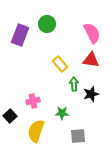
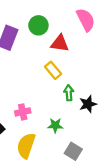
pink semicircle: (92, 33) -> (86, 20), moved
red triangle: (91, 60) -> (60, 43), moved
gray square: (78, 136) -> (73, 151), turned 35

